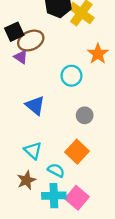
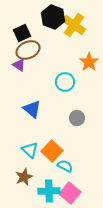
black square: (14, 32) -> (22, 33), moved
orange square: (77, 152) -> (52, 151), moved
cyan semicircle: (56, 170) -> (65, 166), moved

